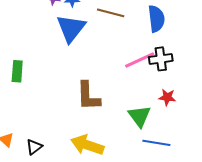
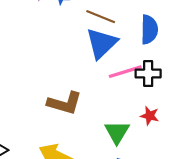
blue triangle: (71, 28) -> (102, 43), moved
brown L-shape: (88, 96) -> (65, 103), turned -80

